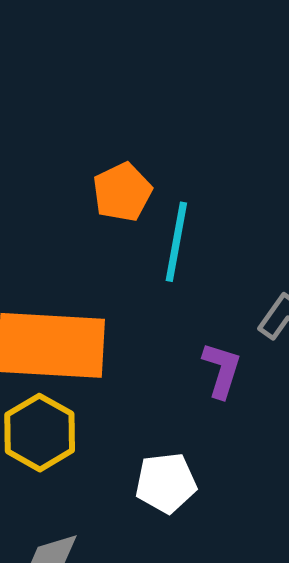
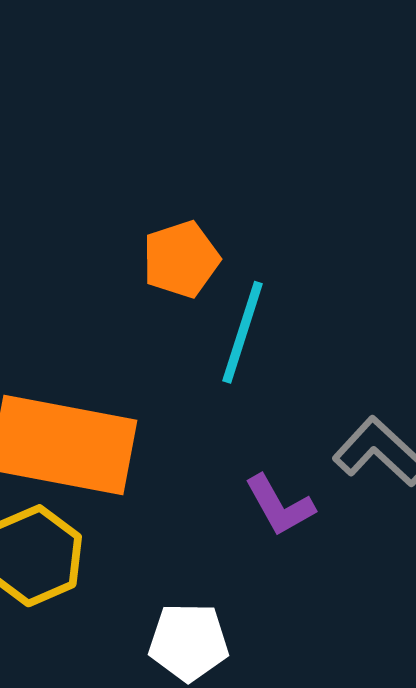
purple L-shape: (222, 370) -> (280, 505), turned 126

